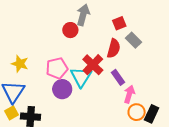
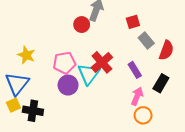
red semicircle: (114, 48) -> (166, 50), moved
purple rectangle: (118, 77) -> (135, 70), moved
black rectangle: (152, 114) -> (161, 83), moved

